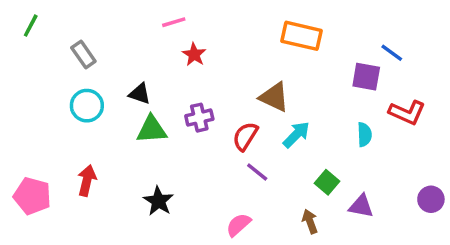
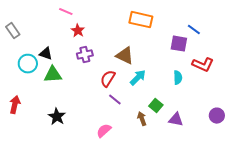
pink line: (174, 22) -> (66, 12), turned 40
cyan circle: (87, 106) -> (28, 64), moved
purple cross: (199, 118) -> (85, 55), moved
brown arrow: (310, 221) -> (142, 119), moved

